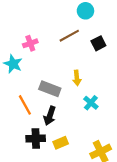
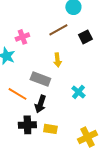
yellow arrow: (77, 78) -> (57, 60), moved
orange line: (25, 105) -> (17, 94), turned -30
yellow rectangle: (61, 143) -> (50, 129), turned 32

